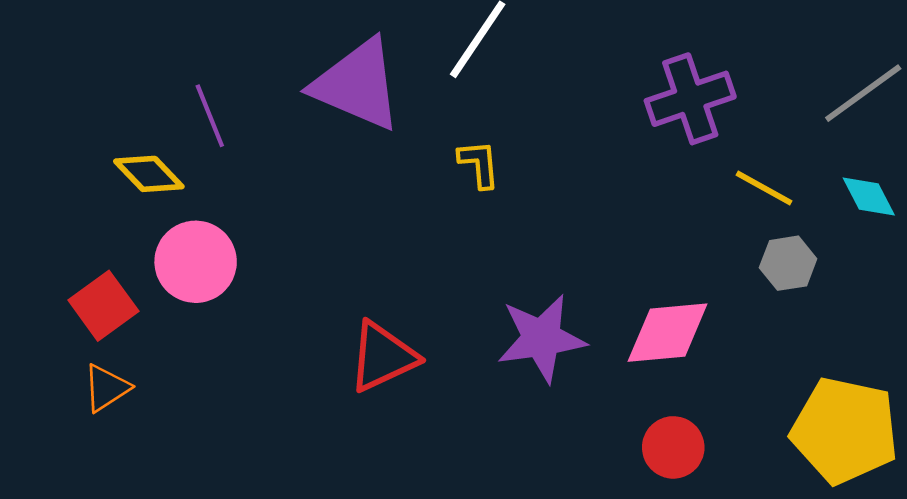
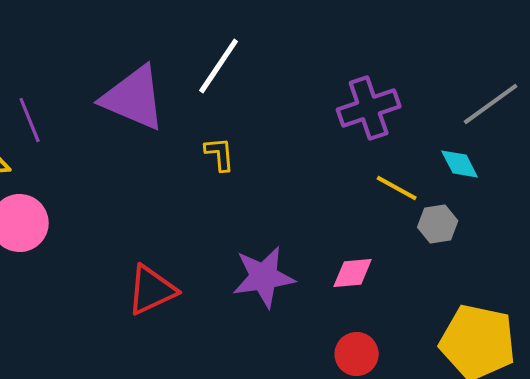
yellow line: (764, 188) -> (397, 188), moved
cyan diamond: (869, 197) -> (460, 164), moved
pink diamond: (668, 333) -> (353, 273), size x0.7

